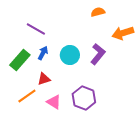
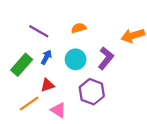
orange semicircle: (98, 12) -> (79, 28), moved
purple hexagon: (84, 98) -> (92, 92), moved

